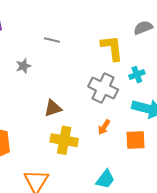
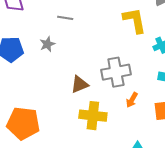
gray line: (52, 40) -> (65, 18), moved
gray cross: (103, 88) -> (116, 72), moved, turned -32

